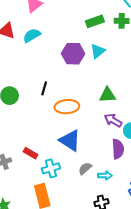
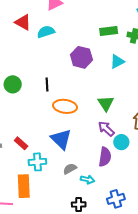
cyan triangle: (98, 51) -> (117, 62), moved
black line: (44, 88) -> (47, 84), turned -32
green triangle: (107, 95) -> (106, 103), turned 48

